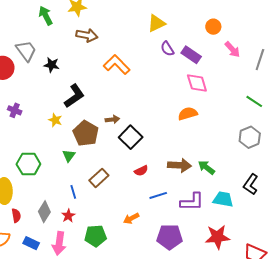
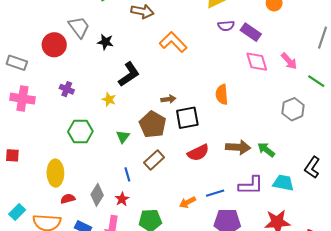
purple semicircle: (167, 49) -> (226, 26), turned -63
pink arrow: (232, 49) -> (289, 61), moved
orange semicircle: (188, 114) -> (222, 94), moved, turned -78
brown pentagon: (86, 133) -> (153, 124), moved
black square: (131, 137) -> (187, 118), turned 35
gray hexagon: (250, 137) -> (293, 109), moved
green hexagon: (28, 164) -> (80, 131), moved
red semicircle: (141, 171) -> (198, 153), size x1.5
blue line: (158, 195) -> (215, 193), moved
red semicircle: (16, 216) -> (68, 199), turned -96

